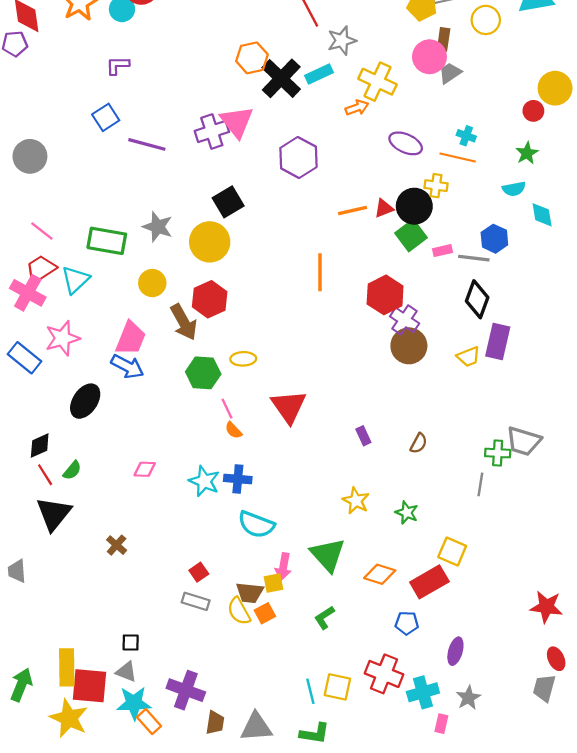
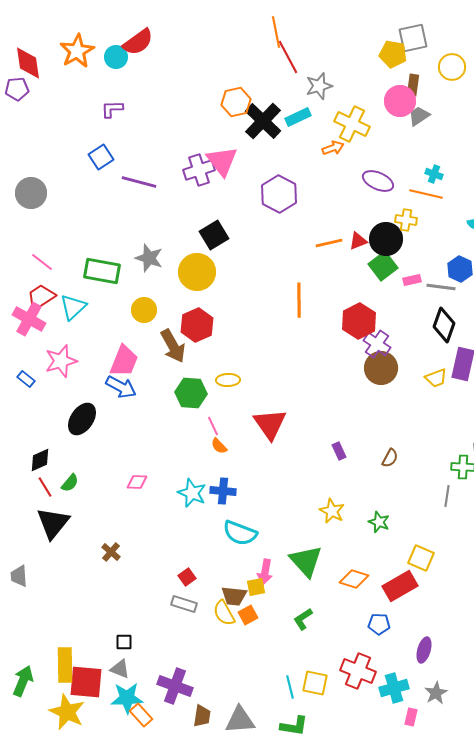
blue rectangle: (25, 358) -> (26, 379), size x0.6

